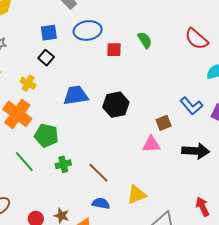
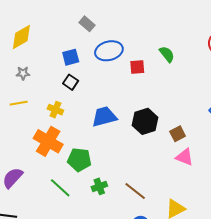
brown square: (164, 123) -> (178, 134), moved
pink triangle: (151, 144) -> (185, 157), turned 30

